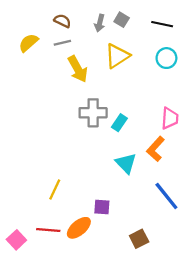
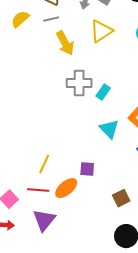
yellow line: (55, 189) -> (44, 164), moved

